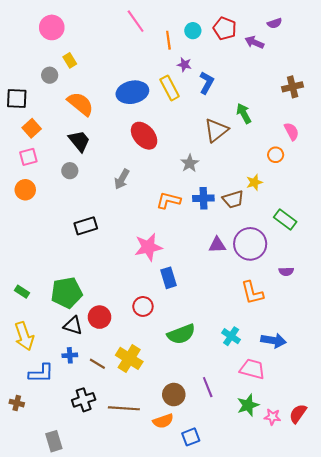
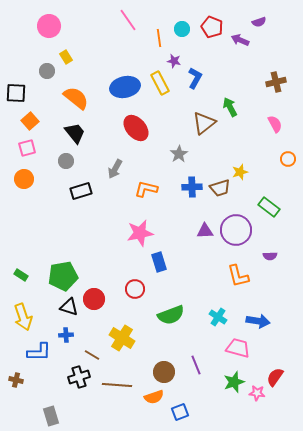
orange circle: (276, 155) -> (288, 159), moved
orange L-shape: (168, 200) -> (146, 189), moved
black rectangle: (86, 226) -> (81, 191), moved
brown line: (97, 364) -> (92, 355), moved
red semicircle: (298, 414) -> (275, 377), moved

